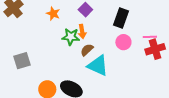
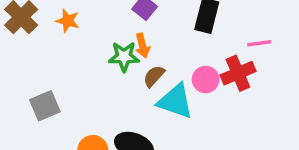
orange star: (53, 14) -> (68, 21), moved
pink circle: (123, 42) -> (206, 80), moved
red cross: (155, 49) -> (238, 73), moved

